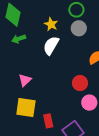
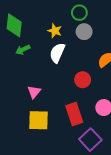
red circle: (80, 83) -> (83, 80), moved
red rectangle: (48, 121) -> (74, 114), moved, size x1.5

